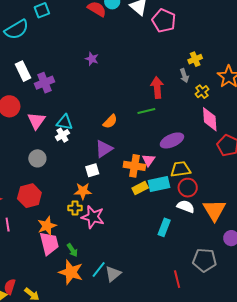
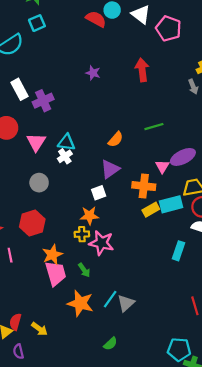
red arrow: (157, 87) -> (142, 70), moved
pink triangle: (149, 160) -> (162, 167), moved
green arrow: (72, 250) -> (84, 270), moved

